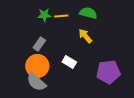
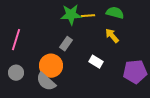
green star: (44, 15) -> (71, 15), size x1.5
orange circle: (37, 66) -> (51, 66), moved
gray semicircle: (36, 82) -> (46, 82), moved

